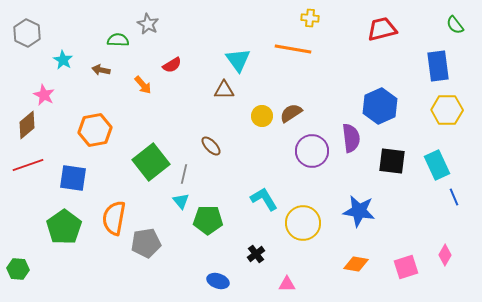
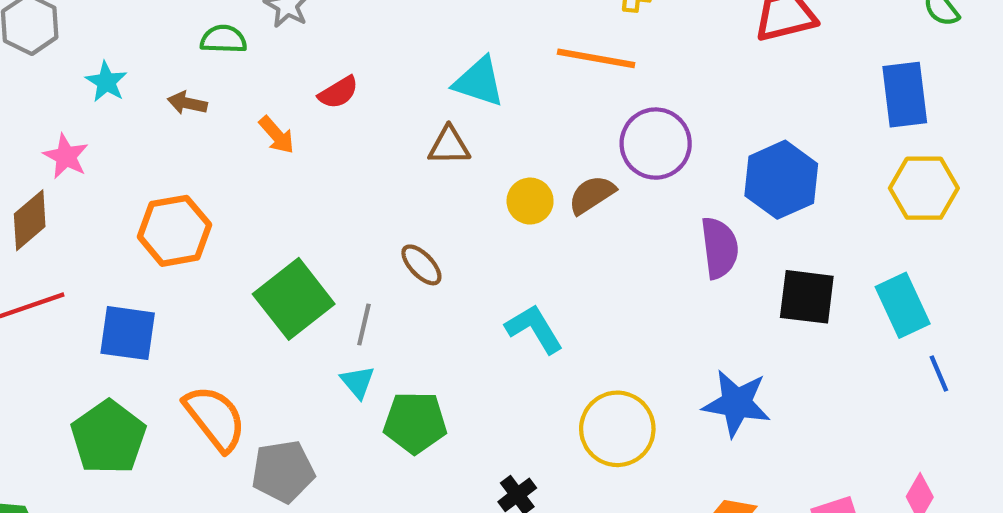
cyan triangle: (238, 60) -> (479, 82), turned -36
purple circle: (312, 151) -> (656, 144), moved
cyan L-shape: (264, 199) -> (534, 329), moved
orange semicircle: (114, 218) -> (215, 418), turned 132

